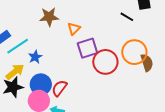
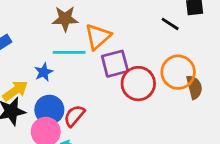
orange triangle: (74, 29) -> (98, 37), size x1.5
cyan line: (18, 46) -> (69, 52), moved, turned 30

